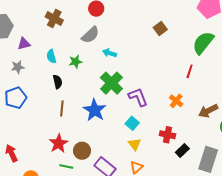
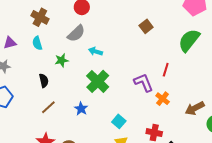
cyan semicircle: (51, 56) -> (37, 43), moved
red line: (190, 71) -> (166, 70), moved
purple L-shape: (138, 97) -> (144, 83), moved
brown line: (62, 108) -> (48, 107), turned 42
blue star: (95, 110) -> (81, 109), size x0.6

